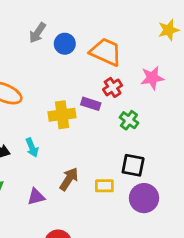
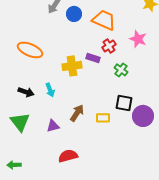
pink star: (152, 78) -> (138, 39), turned 30
purple circle: (144, 198) -> (143, 116), moved

